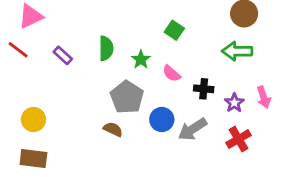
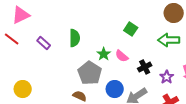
green square: (174, 30) -> (131, 29), moved
green star: (141, 60) -> (104, 54), moved
black cross: (204, 89) -> (145, 67), turned -32

